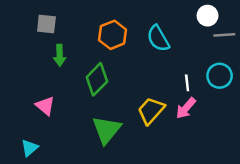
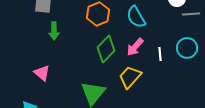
green diamond: (97, 79) -> (106, 49), moved
pink arrow: (186, 108) -> (135, 47), moved

